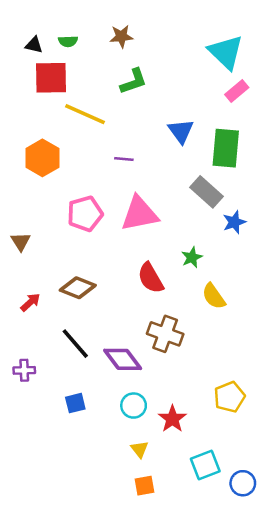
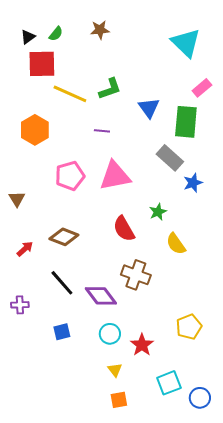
green semicircle: (68, 41) -> (56, 34), turned -49
black triangle: (34, 45) -> (28, 37), turned -49
green L-shape: (134, 81) -> (110, 89), moved
pink rectangle: (237, 91) -> (202, 88), moved

